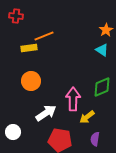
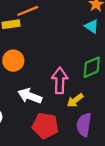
white arrow: (46, 113) -> (30, 96), turned -125
purple semicircle: (95, 139) -> (84, 125), size x1.5

